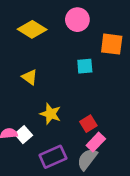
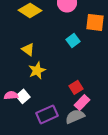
cyan square: (85, 66) -> (73, 40), turned -32
yellow star: (50, 114) -> (37, 70), moved, turned 30
gray semicircle: (87, 159) -> (75, 116), turned 30

